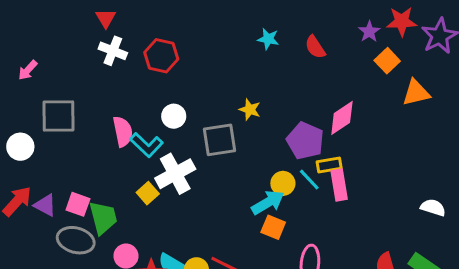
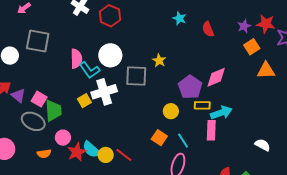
white circle: (174, 116) -> (110, 55), size x1.5
cyan line: (309, 180) -> (183, 141), moved
pink rectangle: (339, 185) -> (211, 130), moved
cyan arrow: (268, 202) -> (221, 113), moved

